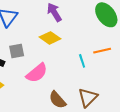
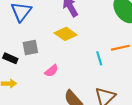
pink semicircle: (37, 73) -> (51, 71), size x0.6

